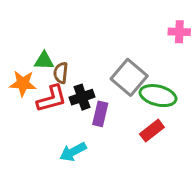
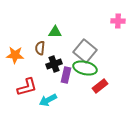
green triangle: (44, 61) -> (55, 32), moved
green ellipse: (158, 96) -> (85, 68), moved
red L-shape: (52, 99) -> (27, 87), moved

